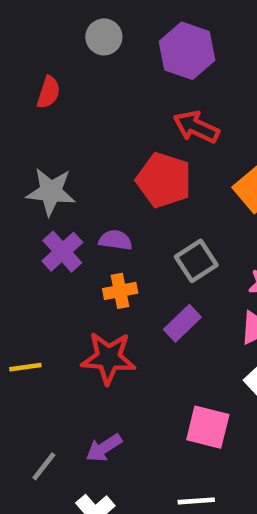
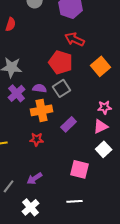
gray square: (196, 261) -> (62, 88), moved
orange cross: (120, 291) -> (42, 110), size x1.5
red star: (109, 358) -> (37, 139), size x0.6

